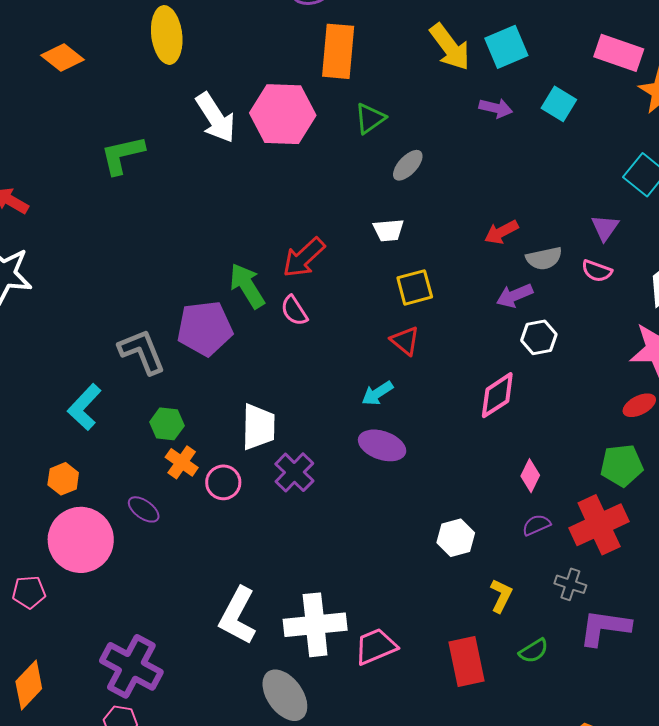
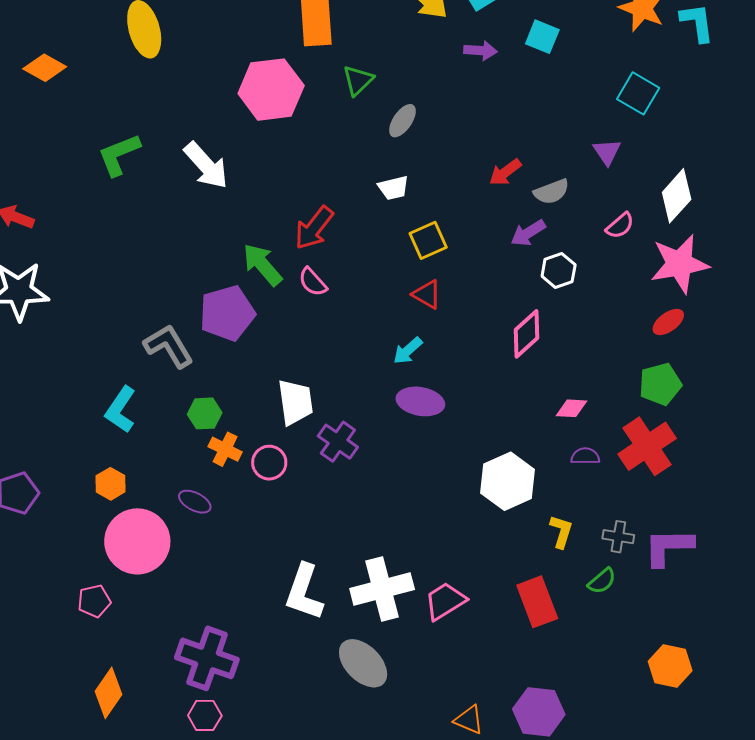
white arrow: (216, 118) -> (206, 165), moved
pink semicircle: (597, 271) -> (620, 226), moved, turned -52
pink diamond: (530, 476) -> (572, 408), turned 76
purple semicircle: (536, 525) -> (585, 456), turned 32
white hexagon: (456, 538) -> (508, 481), size x1.5
gray cross: (570, 584) -> (618, 537), moved

